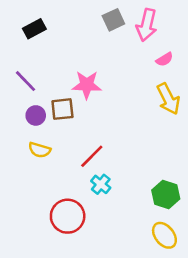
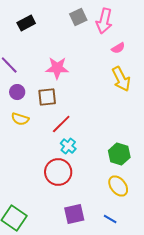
black rectangle: (34, 29) -> (26, 23), moved
brown square: (62, 109) -> (47, 97), moved
red circle: (68, 216) -> (58, 172), moved

